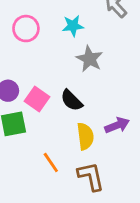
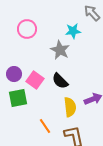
cyan star: (73, 26) -> (73, 31), moved
gray star: (89, 59) -> (60, 50), moved

